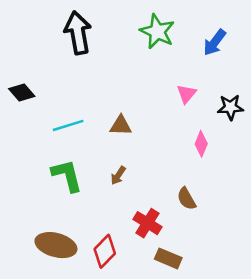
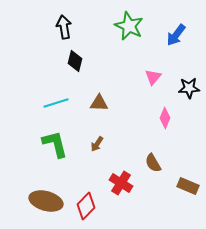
black arrow: (78, 33) -> (64, 27), size x0.7
black diamond: (22, 93) -> (75, 61), moved, turned 55
brown rectangle: (168, 258) -> (188, 186), moved

